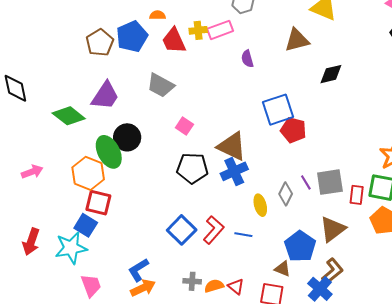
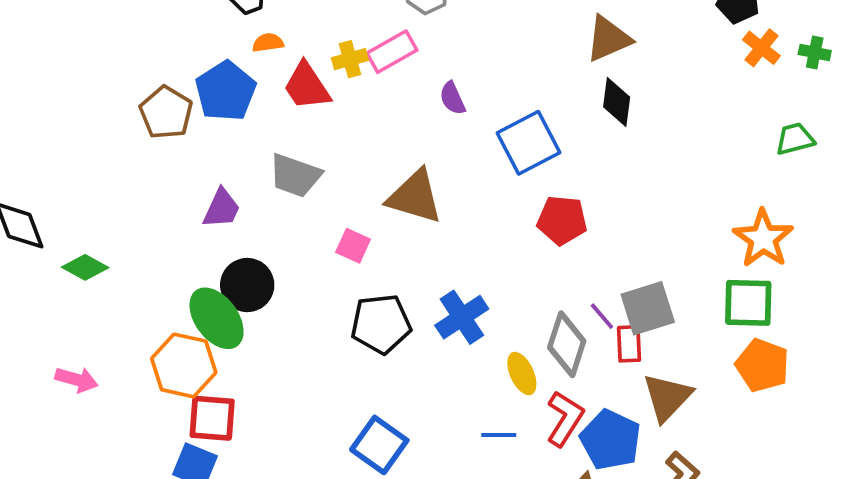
brown triangle: (297, 40) -> (608, 39), moved
black diamond: (331, 74) -> (617, 102), turned -60
purple trapezoid: (105, 96) -> (222, 209), moved, size x0.7
blue square: (278, 110) -> (528, 143), moved
green diamond: (69, 116) -> (85, 267), moved, size x0.7
brown triangle: (232, 146) -> (415, 197), moved
pink arrow: (32, 172) -> (77, 380), turned 45
gray diamond: (286, 194) -> (567, 344), size x1.4
red rectangle: (357, 195) -> (629, 344), moved
red L-shape: (214, 230) -> (565, 419), moved

